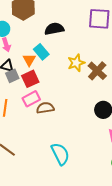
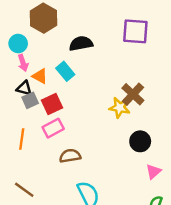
orange triangle: (29, 60) -> (40, 76), moved, turned -32
yellow star: (76, 63) -> (120, 108), moved, turned 30
brown semicircle: (45, 108) -> (70, 156), moved

